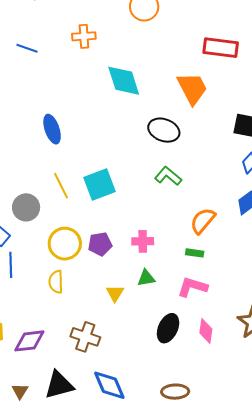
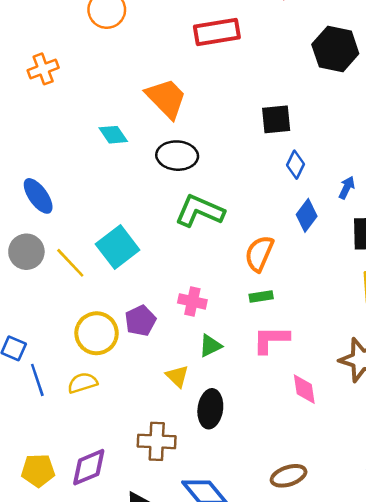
cyan diamond: (124, 81) -> (113, 135), moved, size x0.6
orange trapezoid: (192, 88) -> (166, 98), moved
green L-shape: (168, 176) -> (200, 211), size x1.4
gray circle: (26, 207) -> (26, 252), moved
pink cross: (143, 241) -> (192, 301), turned 30
yellow semicircle: (56, 282) -> (83, 383), moved, turned 90
black ellipse: (168, 328) -> (210, 409), moved

